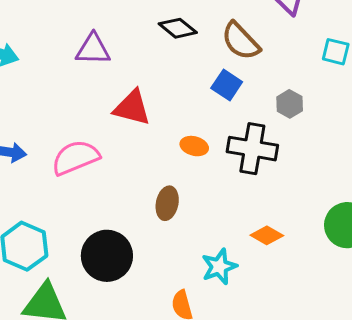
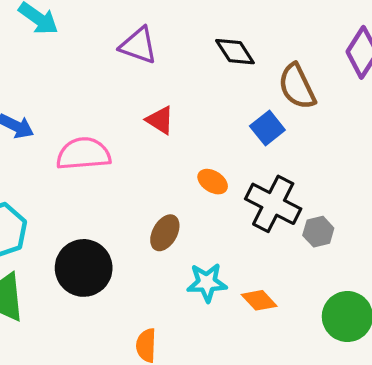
gray hexagon: (290, 104) -> (318, 232), moved
red triangle: (132, 108) -> (160, 120), size x0.7
cyan star: (219, 267) -> (207, 283), moved

